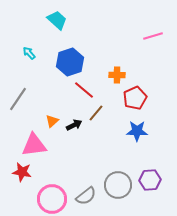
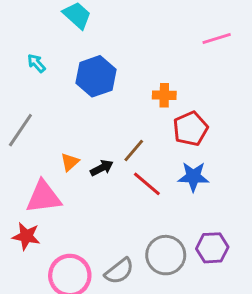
red line: (84, 90) -> (147, 184), moved

